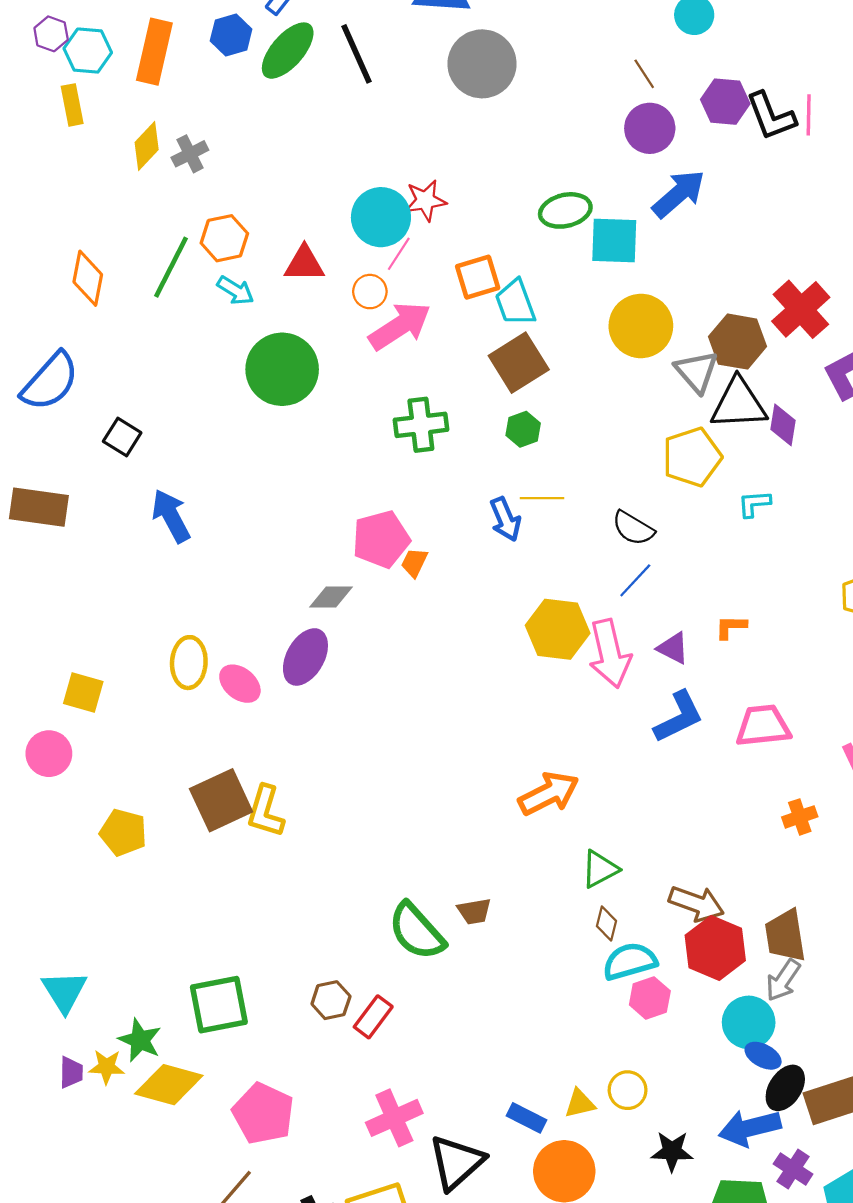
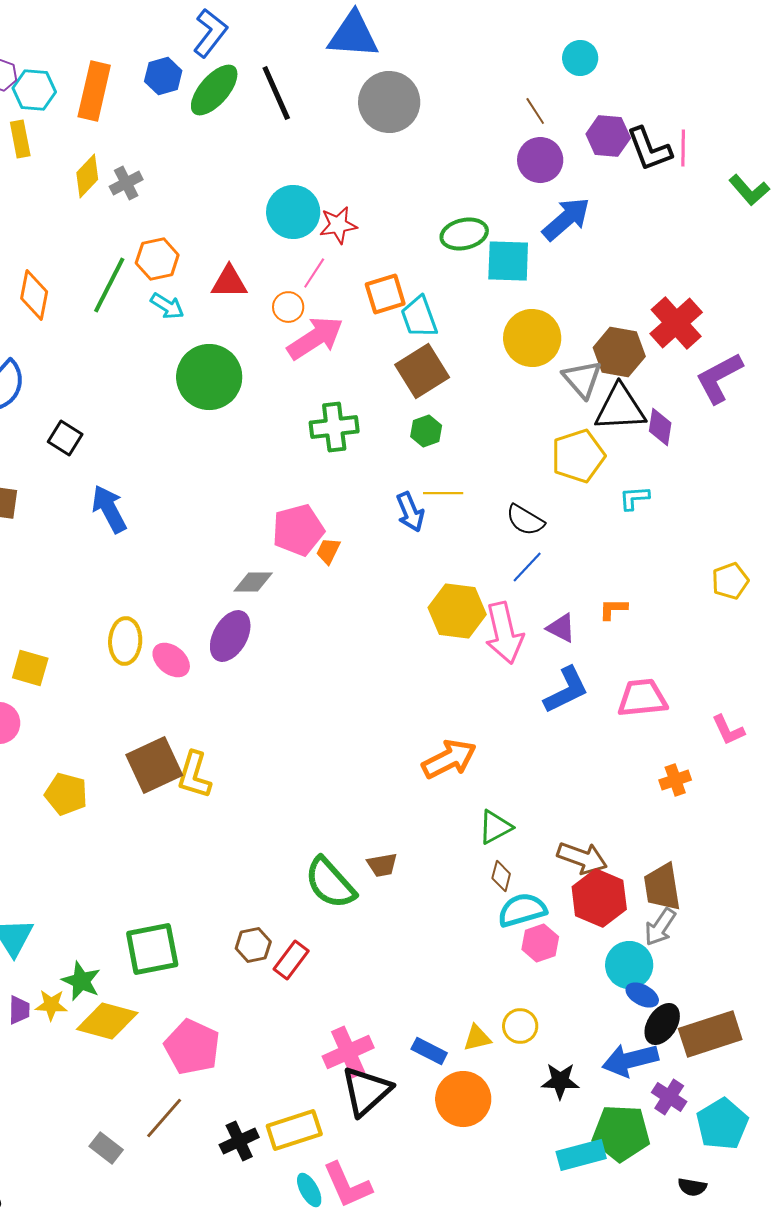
cyan circle: (381, 217) -> (293, 212), moved
pink cross: (394, 1118) -> (348, 1052), moved

